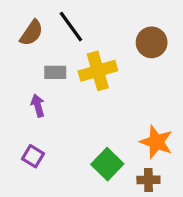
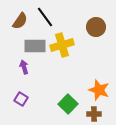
gray rectangle: (55, 72) -> (35, 46), size x1.5

